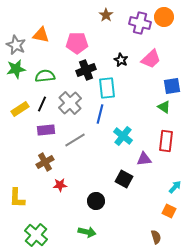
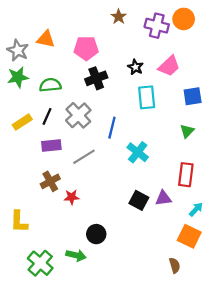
cyan rectangle: (107, 88) -> (147, 97), moved
green triangle: (164, 107) -> (187, 131), moved, turned 40
red rectangle: (166, 141) -> (186, 175), moved
purple triangle: (144, 159) -> (163, 198), moved
red star: (60, 185) -> (72, 197), moved
black circle: (96, 201) -> (96, 234), moved
orange square: (169, 211) -> (189, 236), size x1.5
green arrow: (87, 232) -> (76, 255), moved

